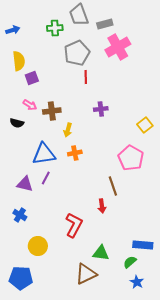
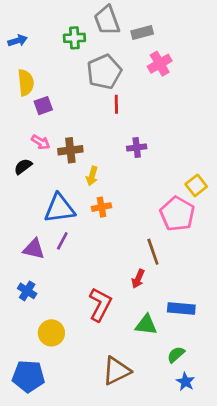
pink cross: (118, 47) -> (160, 64), size x0.7
black semicircle: (17, 123) -> (23, 166), turned 128
yellow square: (145, 125) -> (196, 185), moved
red arrow: (102, 206) -> (138, 279), turned 32
blue rectangle: (143, 245) -> (181, 309), moved
green triangle: (101, 253) -> (146, 325), moved

